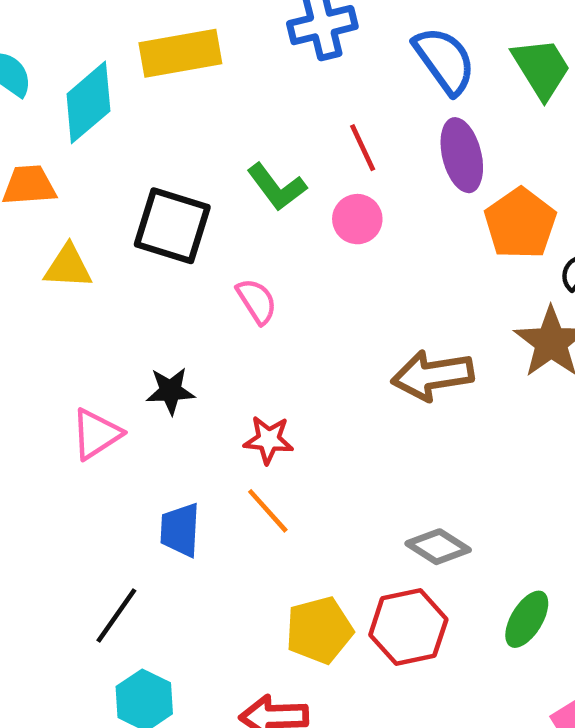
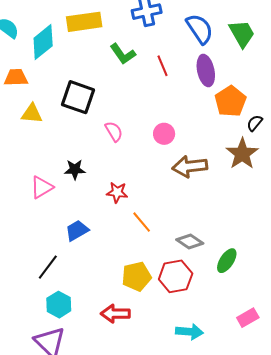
green L-shape: (277, 187) -> (123, 54), moved
pink circle: (357, 219) -> (164, 134), moved
orange line: (268, 511) -> (142, 222), moved
blue trapezoid: (180, 530) -> (77, 230), turned 55
green ellipse: (527, 619) -> (227, 261), moved

